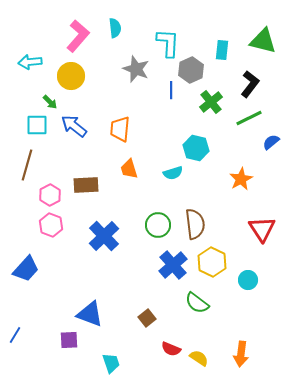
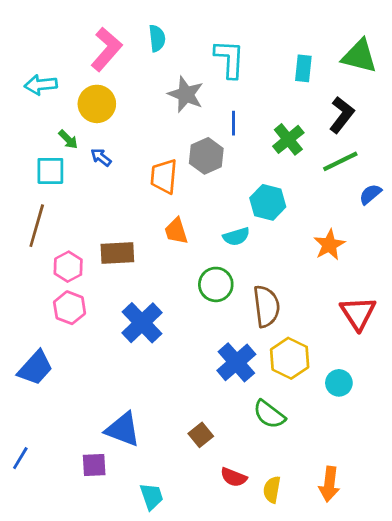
gray hexagon: (191, 70) -> (206, 156), moved
blue arrow: (74, 126) -> (101, 157), moved, size x0.6
green circle: (158, 225) -> (216, 284), moved
yellow semicircle: (199, 358) -> (272, 490), turned -114

